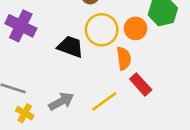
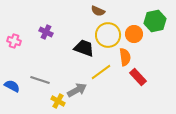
purple cross: (21, 26) -> (46, 32), size x0.6
yellow line: (104, 101) -> (101, 72), moved
yellow cross: (25, 113) -> (58, 101), moved

